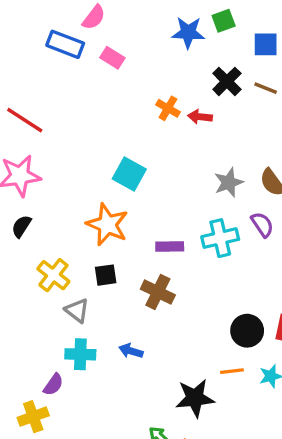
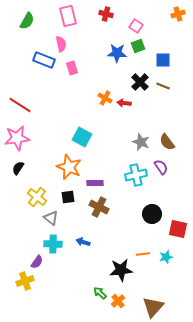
pink semicircle: (94, 17) -> (61, 44), turned -49
pink rectangle: (112, 58) -> (72, 68), turned 40
gray star: (229, 182) -> (141, 142), turned -30
purple rectangle: (170, 246) -> (95, 183), moved
black circle: (247, 331) -> (152, 214), moved

